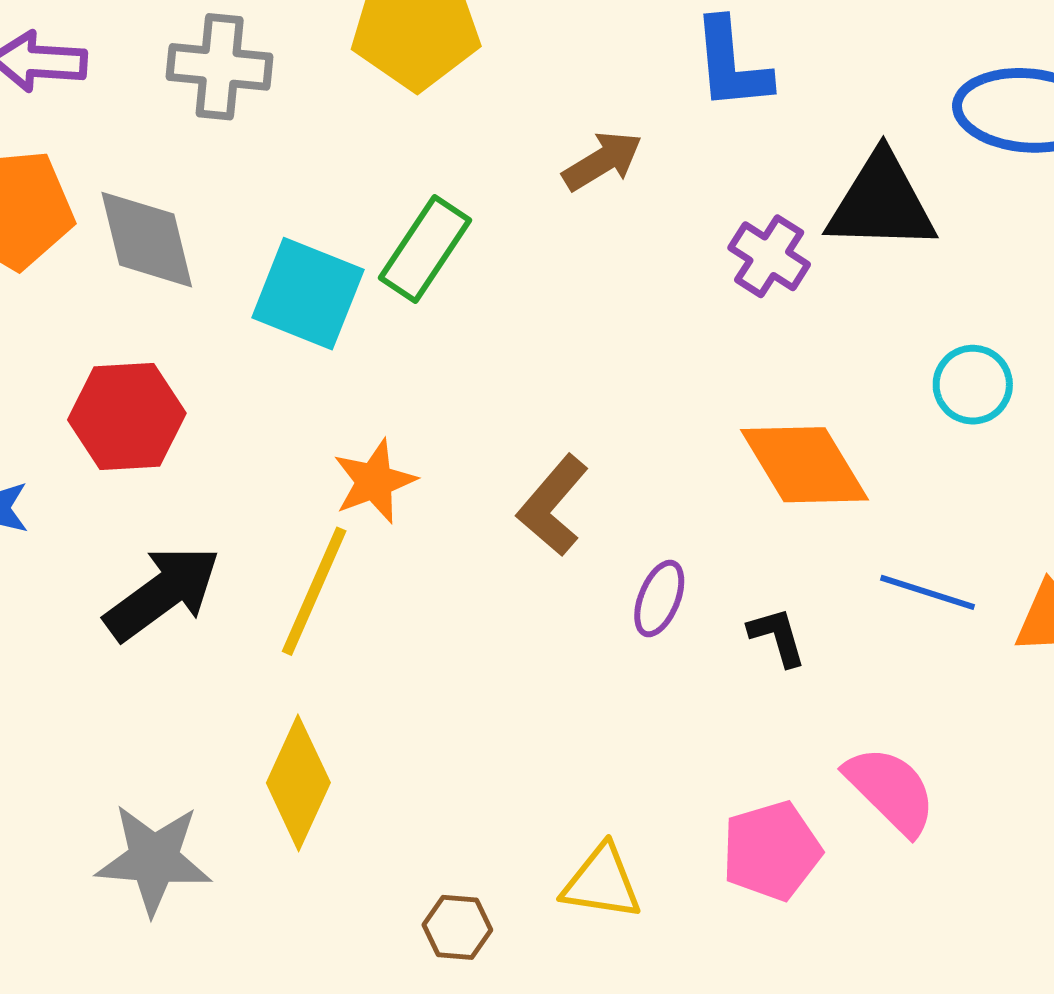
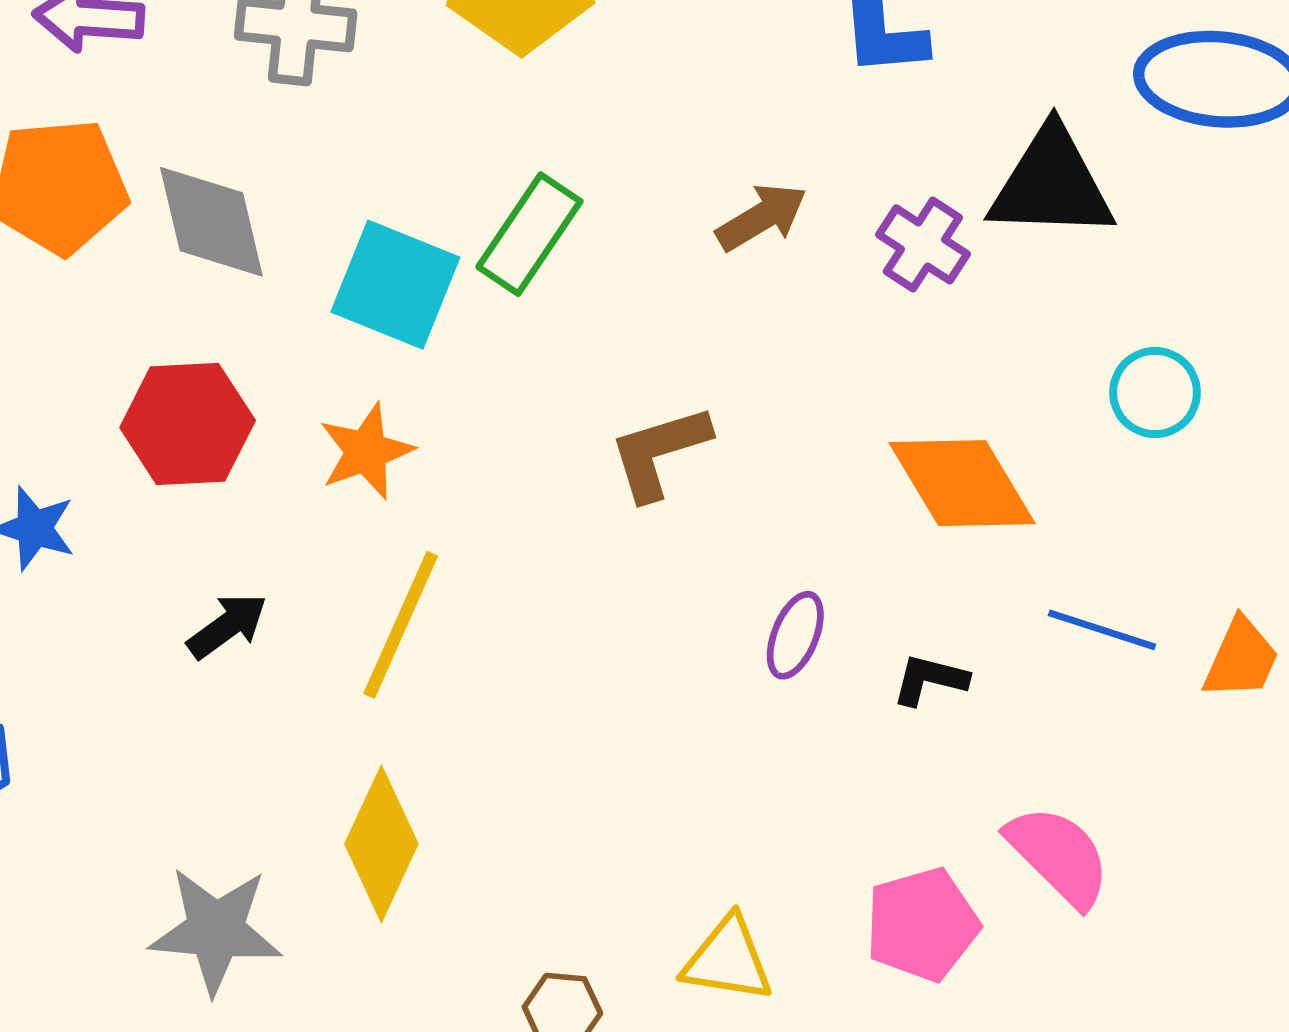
brown arrow: (602, 161) -> (762, 217), moved
orange star: (374, 481) -> (366, 451), moved
brown L-shape: (553, 505) -> (659, 452), moved, turned 32
black arrow: (163, 593) -> (227, 626), size x0.6
black L-shape: (777, 637) -> (930, 680), turned -60

